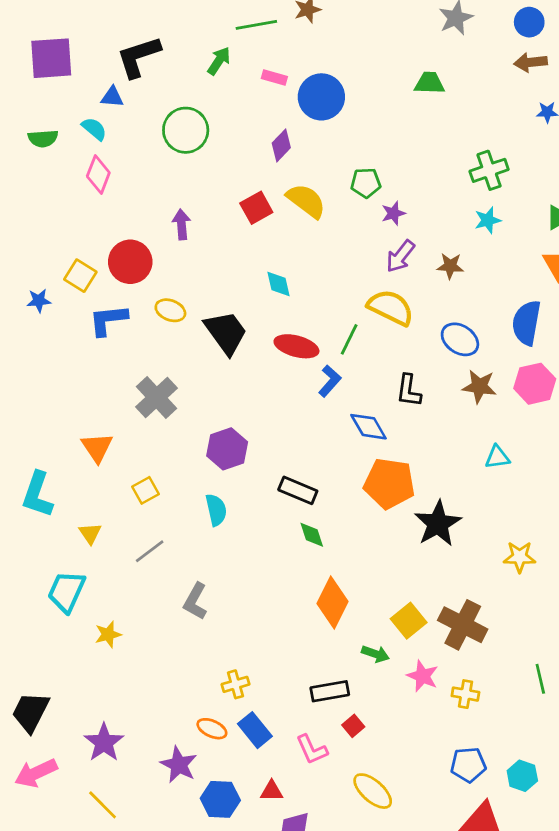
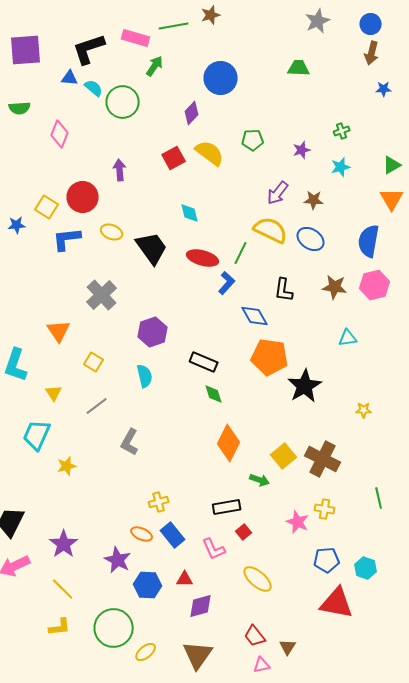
green arrow: (219, 61) -> (155, 66), moved
brown arrow: (531, 62) -> (372, 53), turned -70
pink rectangle: (274, 78) -> (136, 38), moved, size x1.5
cyan semicircle: (94, 129) -> (94, 88), moved
green cross: (489, 170) -> (342, 131), size x0.6
purple star: (393, 213) -> (302, 150), moved
blue ellipse: (460, 339) -> (311, 239), moved
yellow square: (145, 490) -> (94, 362), turned -30
yellow star: (520, 557) -> (364, 410), size x0.7
pink star: (423, 676) -> (298, 522), moved

